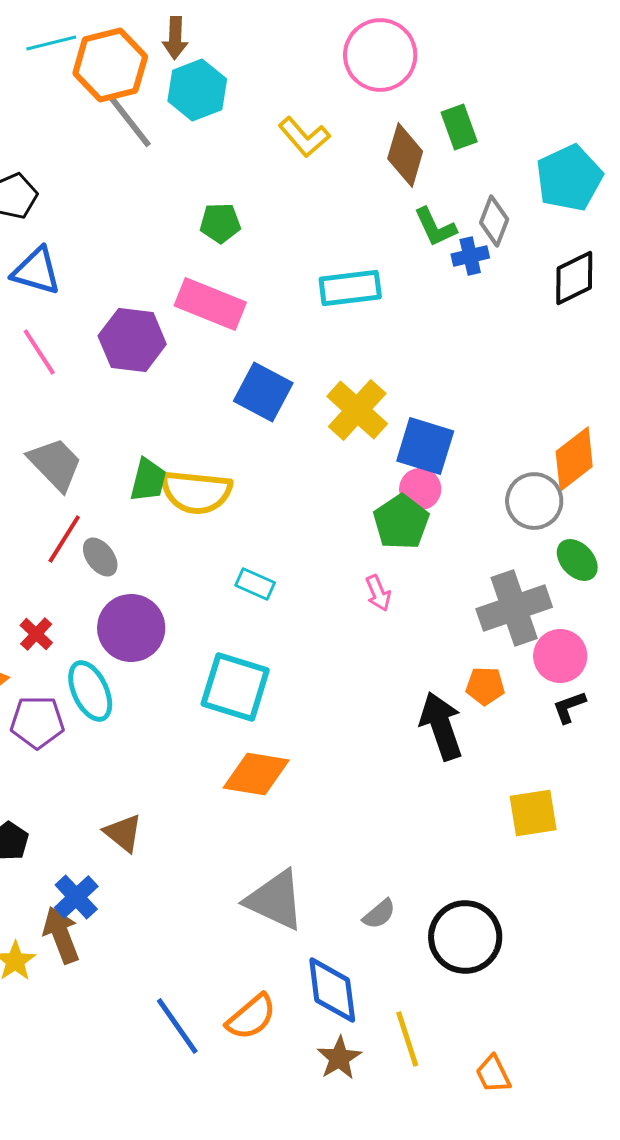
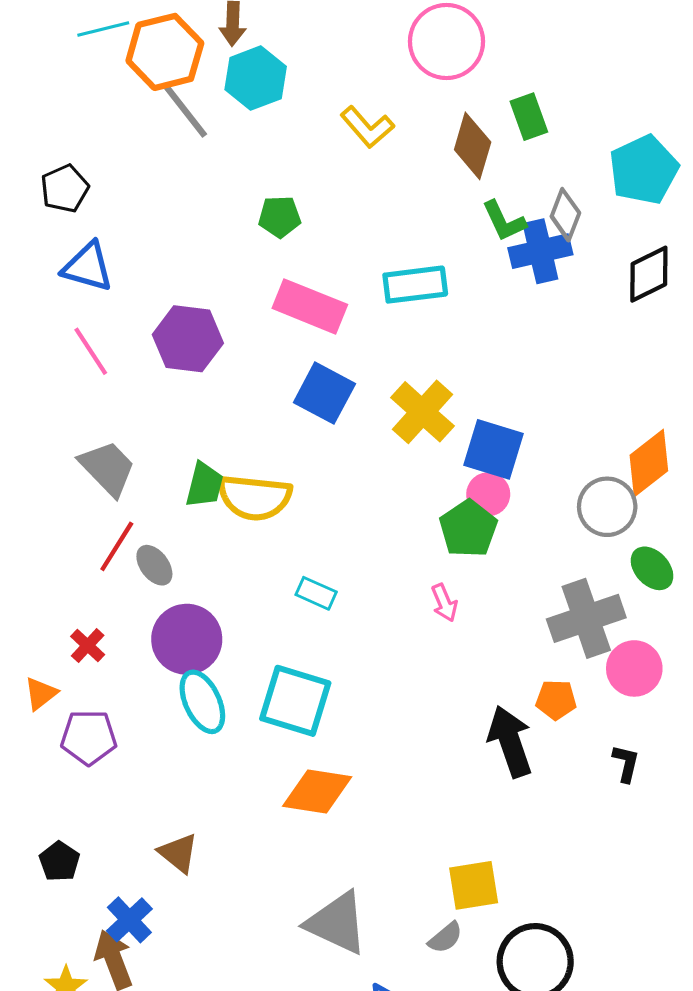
blue cross: (470, 256) -> (540, 251), size x1.6
pink rectangle: (210, 304) -> (310, 306), moved
cyan ellipse: (90, 691) -> (202, 702), moved
black L-shape: (569, 707) -> (626, 763), moved, turned 123
yellow square: (533, 813) -> (474, 885), moved

